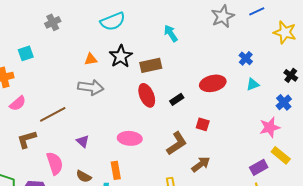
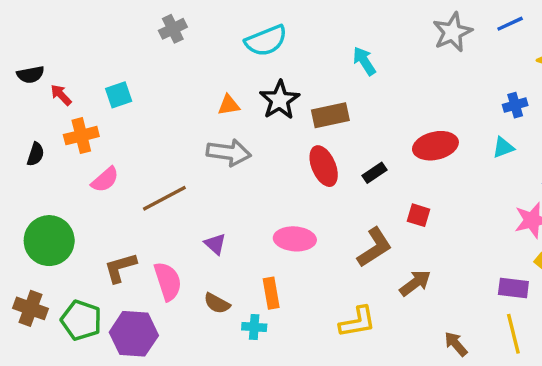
gray cross: (53, 22) -> (173, 29), moved
blue cross: (246, 58) -> (515, 105), moved, turned 32
brown L-shape: (27, 139) -> (120, 268), moved
purple rectangle: (259, 167) -> (513, 288), turned 36

